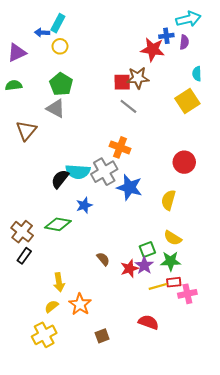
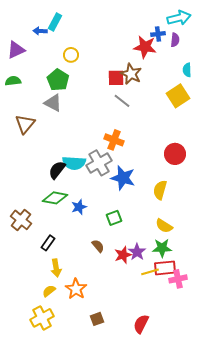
yellow circle: (60, 46) -> (71, 55), moved
brown star: (138, 78) -> (131, 74), turned 30
blue star: (84, 205) -> (79, 207), moved
green diamond: (58, 224) -> (55, 198), moved
green square: (147, 250) -> (114, 218), moved
black rectangle: (24, 256) -> (48, 243), moved
red rectangle: (174, 282) -> (165, 268), size x1.5
red semicircle: (148, 322) -> (141, 324), moved, turned -84

